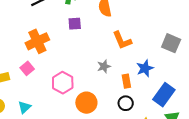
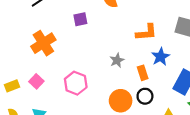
orange L-shape: (122, 40) -> (146, 32), moved, turned -65
pink square: (27, 68) -> (36, 81), moved
orange circle: (86, 103) -> (121, 101), moved

